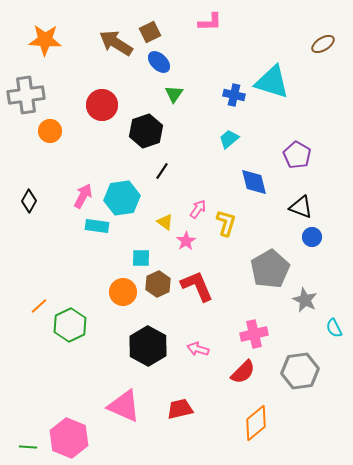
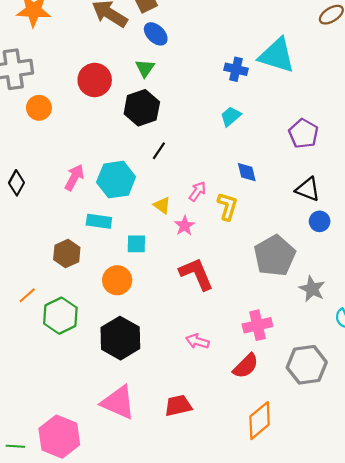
green triangle: (174, 94) -> (145, 68), moved
blue diamond: (254, 182) -> (247, 172), moved, size x0.7
cyan rectangle: (97, 226) -> (99, 221), moved
brown hexagon: (158, 284) -> (67, 253), moved
black hexagon: (148, 346) -> (120, 338), moved

